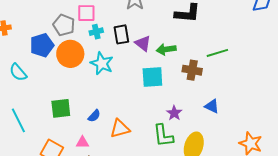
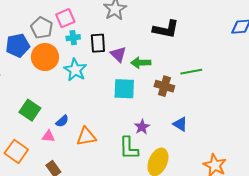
pink square: (86, 13) -> (65, 18), turned -30
green square: (61, 108) -> (30, 110), turned 35
pink triangle: (82, 142) -> (48, 136), moved

